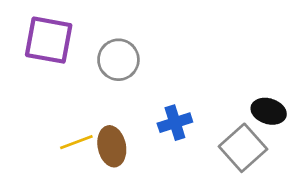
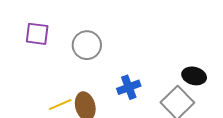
purple square: (49, 40) -> (37, 34), size x0.7

